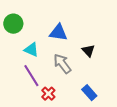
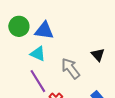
blue triangle: (58, 33) -> (44, 31), moved

